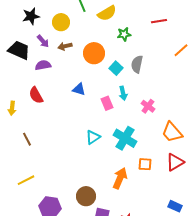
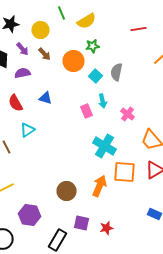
green star: (124, 34) -> (92, 46), moved
brown arrow: (65, 46) -> (44, 54), turned -120
blue triangle: (79, 89) -> (46, 98), moved
cyan triangle: (93, 137) -> (28, 130), moved
orange square: (145, 164) -> (124, 172), size x1.6
brown circle: (86, 196) -> (66, 191), moved

